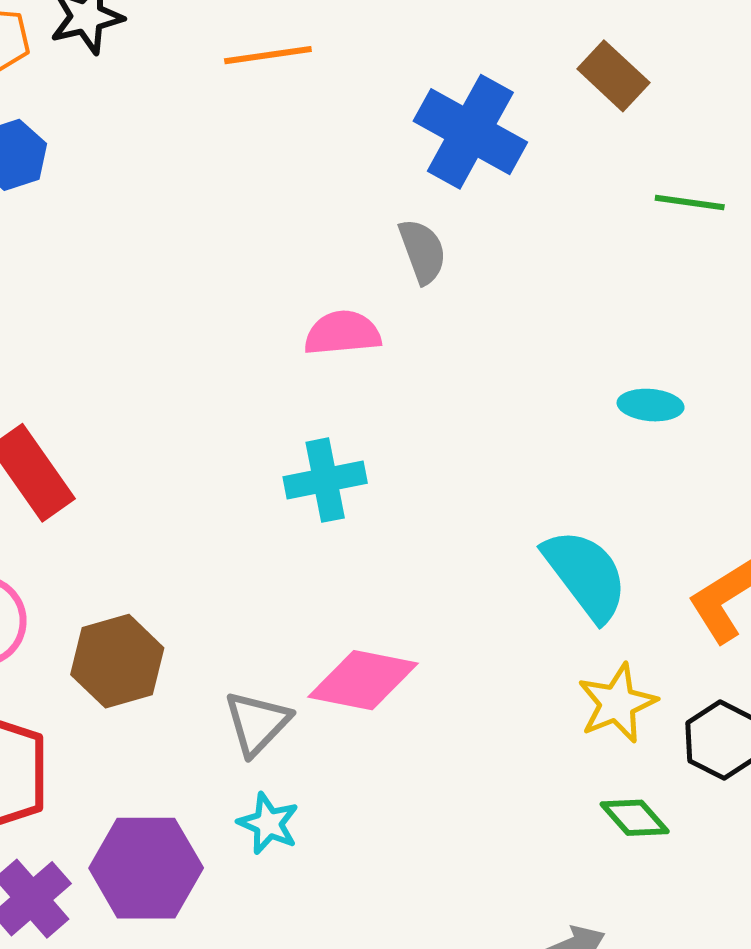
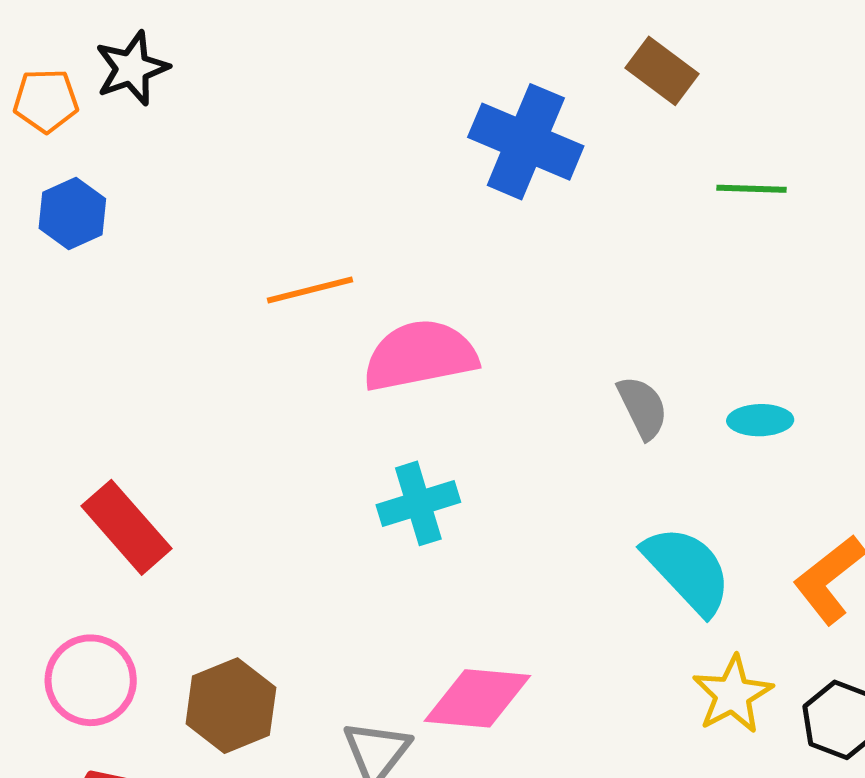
orange line: (268, 55) -> (310, 290), moved
gray semicircle: (422, 251) -> (643, 407), moved
pink semicircle: (342, 333) -> (420, 355), size x1.5
cyan ellipse: (651, 405) -> (760, 420), moved

